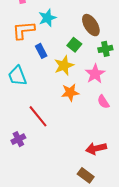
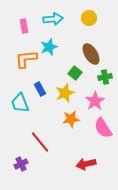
blue rectangle: (41, 51) -> (40, 89), moved
pink semicircle: (103, 102) -> (103, 128), size x1.5
red arrow: (96, 148) -> (86, 164), moved

